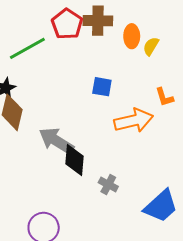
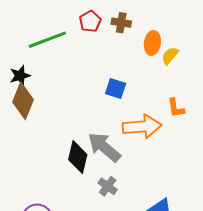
brown cross: (98, 21) -> (121, 23), size x0.7
red pentagon: (67, 24) -> (90, 21), size x0.7
gray arrow: (56, 141) -> (104, 147), moved

